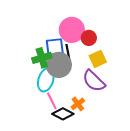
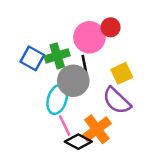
red circle: (89, 38) -> (111, 27), moved
blue square: (55, 47) -> (32, 58), moved, turned 36
green cross: (42, 58) -> (57, 56), moved
orange cross: (78, 104) -> (97, 129), size x1.6

